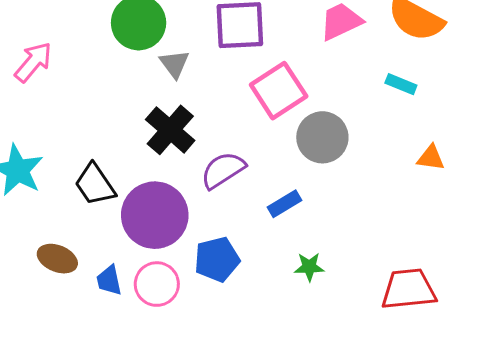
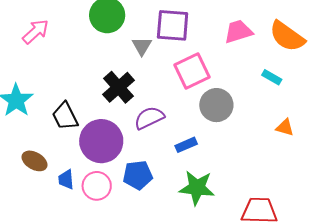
gray triangle: (174, 64) -> (142, 46), moved
green star: (309, 267) -> (197, 188), size x1.8

